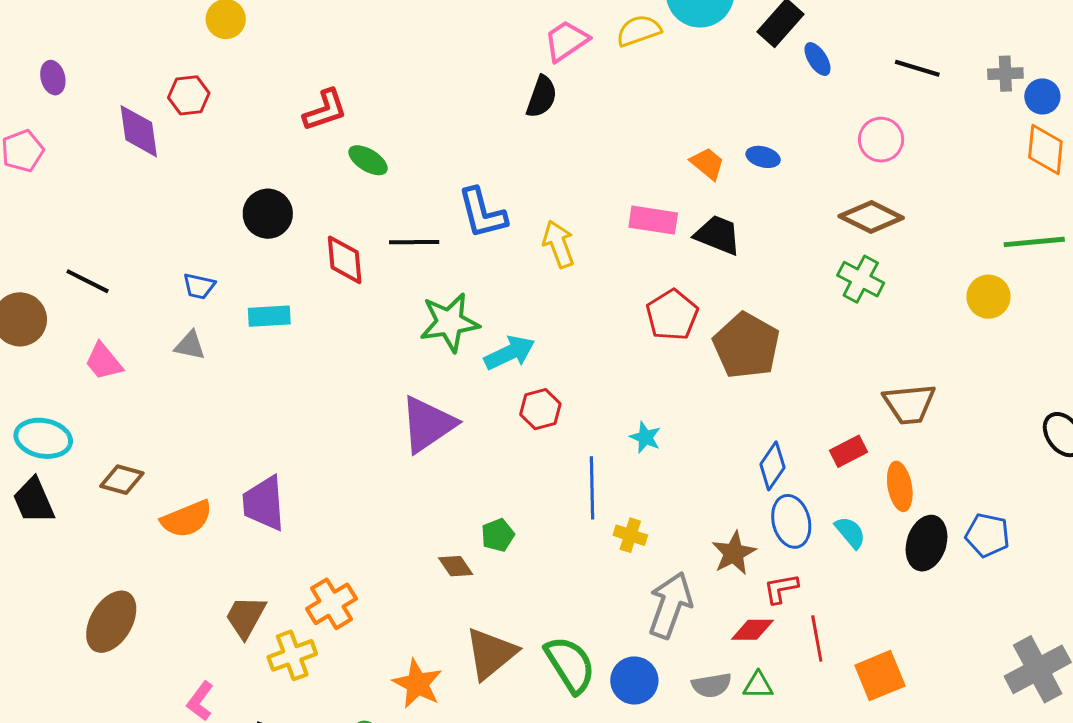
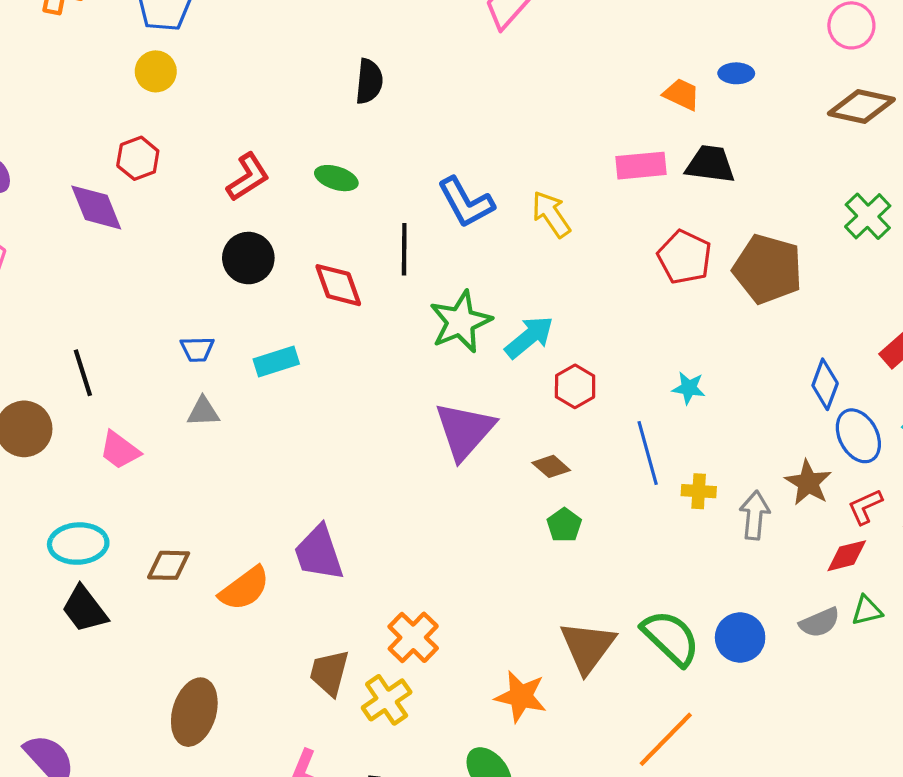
black semicircle: (542, 97) -> (369, 81), moved
red L-shape: (325, 110) -> (248, 177), moved
black line: (414, 242) -> (404, 249), turned -75
green cross: (861, 279) -> (868, 216), moved, turned 33
black line: (87, 281) -> (83, 373), turned 60
brown diamond: (456, 566) -> (551, 466), moved
gray arrow: (670, 605) -> (755, 515), moved, size x0.7

